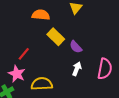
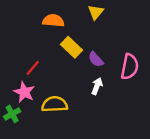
pink semicircle: (105, 69) -> (130, 67), moved

